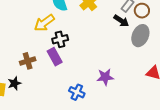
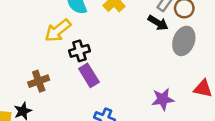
purple rectangle: (55, 57) -> (89, 75), moved
purple star: (105, 77) -> (163, 99), moved

